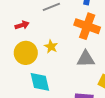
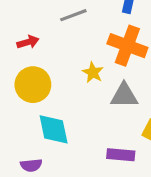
yellow star: (51, 47) -> (93, 72), moved

